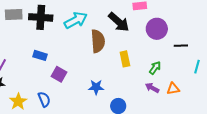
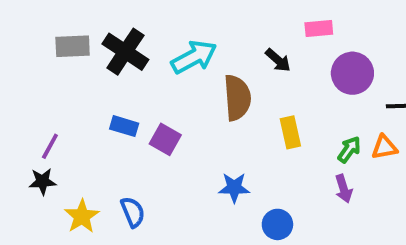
black cross: (41, 17) -> (125, 52), turned 30
black arrow: (119, 22) -> (278, 60), size x0.6
purple square: (59, 74) -> (165, 139), moved
purple arrow: (152, 88) -> (344, 189), turned -136
orange triangle: (173, 89) -> (384, 147), moved

